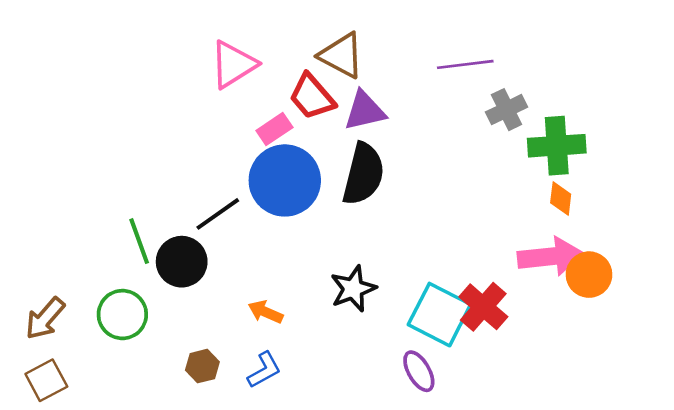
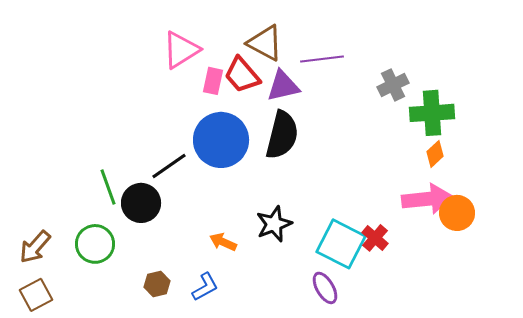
purple line: (465, 64) -> (322, 59), moved
pink rectangle: (274, 129) -> (213, 81), moved, turned -44
orange diamond: (561, 199) -> (435, 154), turned 40
red cross: (483, 307) -> (375, 238), size x0.7
orange arrow: (265, 312) -> (223, 242), moved

